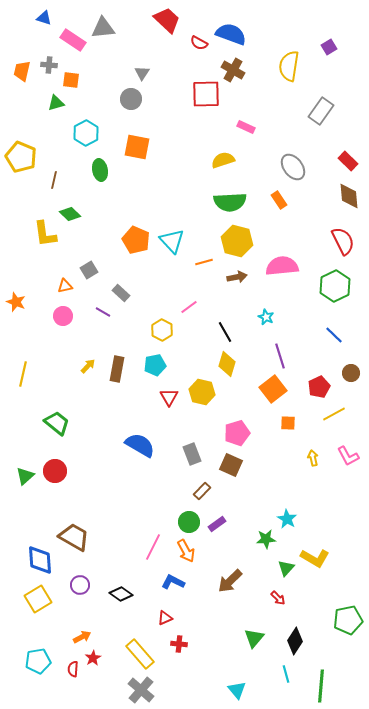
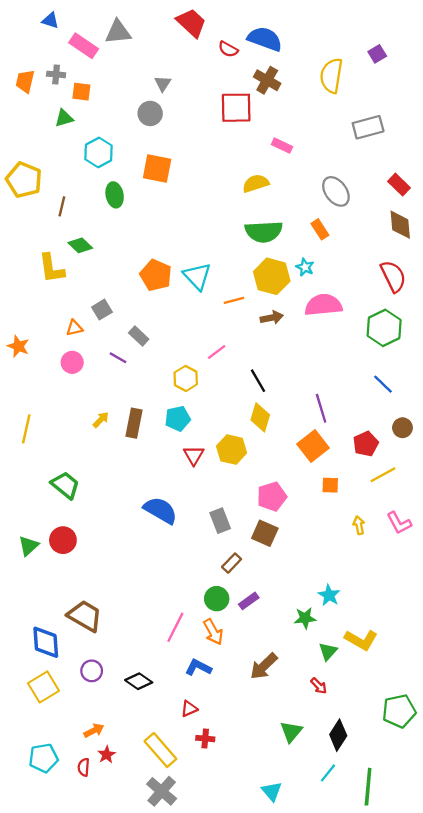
gray rectangle: (321, 111) -> (368, 127), turned 40
cyan star: (266, 317) -> (305, 267), moved
cyan line: (286, 674) -> (328, 773), turned 54

